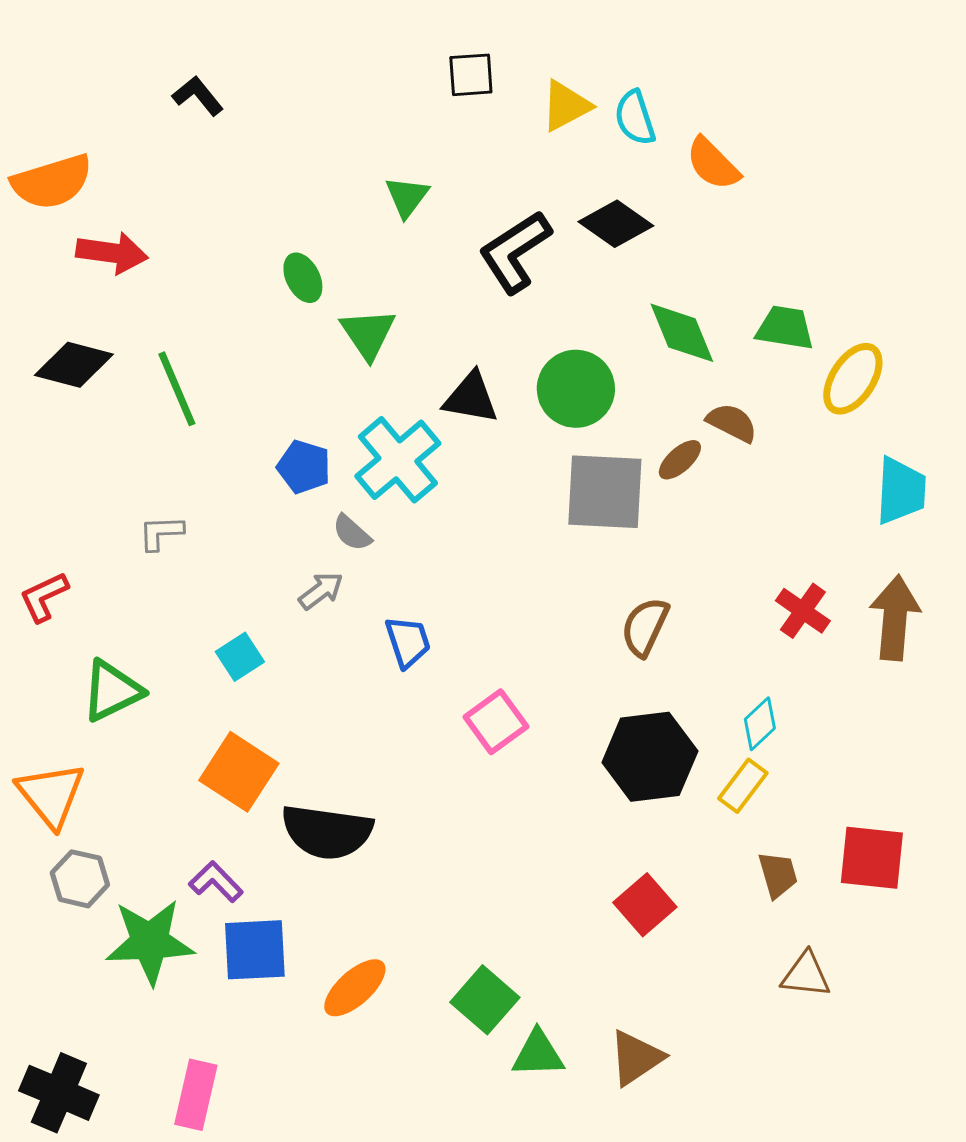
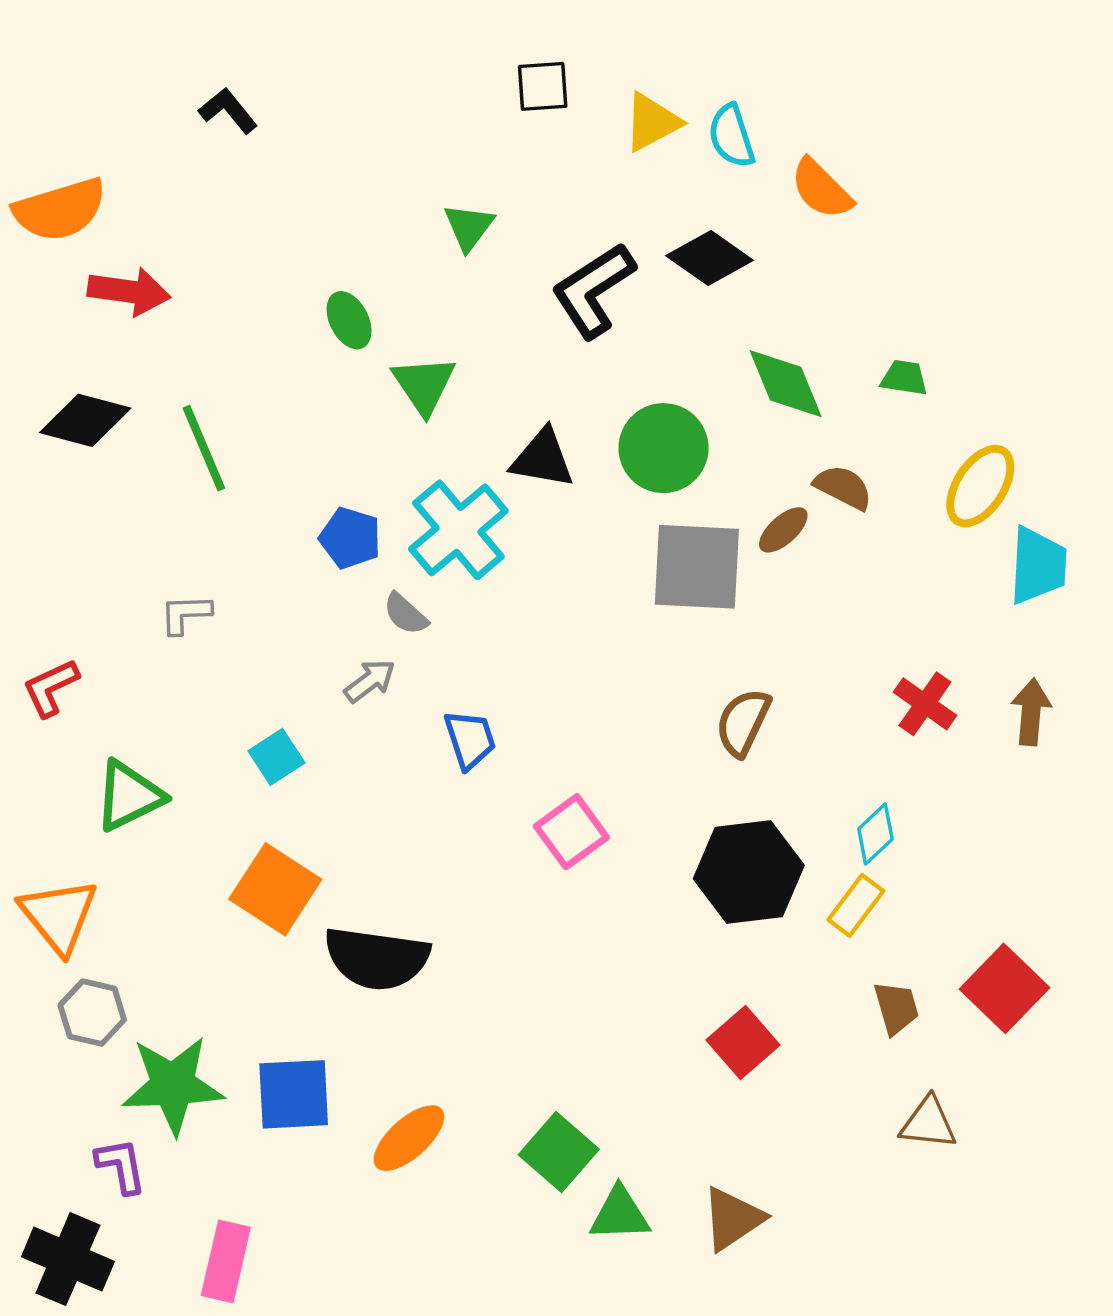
green trapezoid: (785, 328) -> (904, 378), size x0.7
yellow ellipse: (853, 379) -> (980, 486), moved
brown arrow: (895, 618) -> (1031, 712), size x0.7
red square: (872, 858) -> (1004, 988), turned 38
purple L-shape: (216, 882) -> (121, 1166), moved, turned 34

